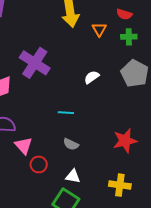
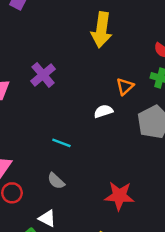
orange triangle: (99, 29) -> (125, 86), moved
purple cross: (35, 63) -> (43, 75), size x0.7

